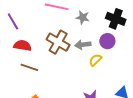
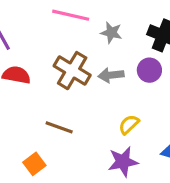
yellow semicircle: (95, 60) -> (129, 124), moved
brown line: (29, 67) -> (59, 127), moved

